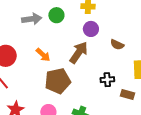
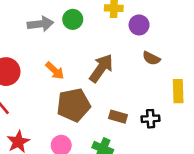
purple circle: (91, 29) -> (139, 25), moved
black cross: (107, 80) -> (151, 119), moved
brown rectangle: (127, 94) -> (118, 117), moved

